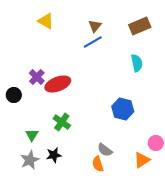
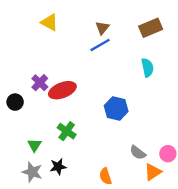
blue hexagon: (123, 109) -> (116, 108), moved
gray semicircle: (105, 150) -> (138, 153), moved
gray star: (30, 160) -> (32, 172), turned -30

